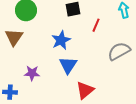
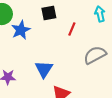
blue star: (61, 40) -> (21, 30), moved

